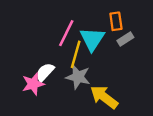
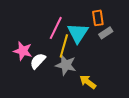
pink star: (33, 84) -> (23, 51), moved, turned 30
yellow arrow: (104, 97) -> (88, 82), size x0.7

